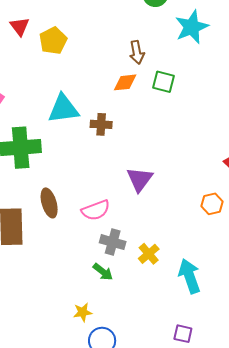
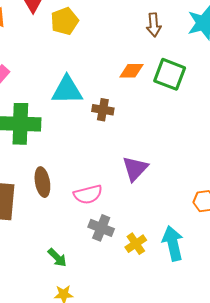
brown arrow: (137, 52) -> (154, 25), moved
green square: (163, 82) -> (170, 74), size x1.4
green arrow: (103, 272) -> (57, 258), moved
cyan arrow: (189, 276) -> (173, 243), moved

